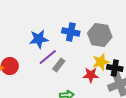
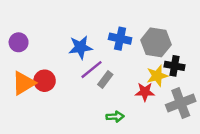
black cross: (115, 68) -> (175, 66), moved

